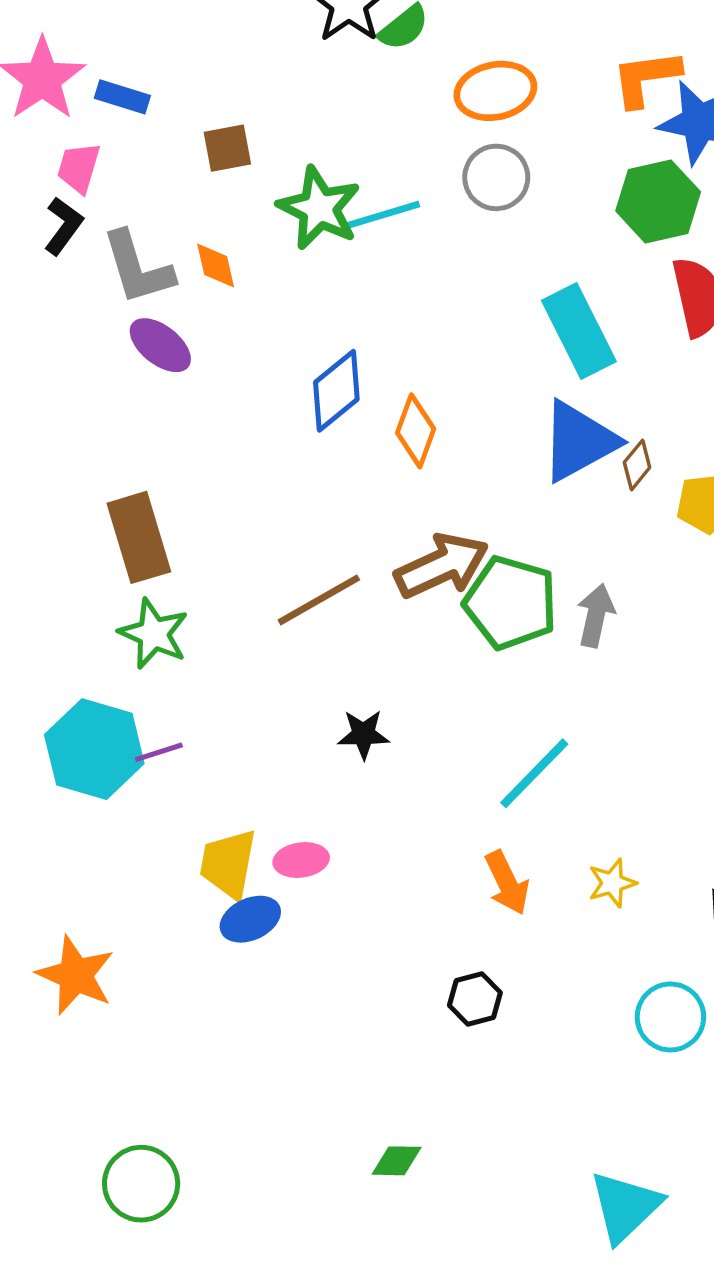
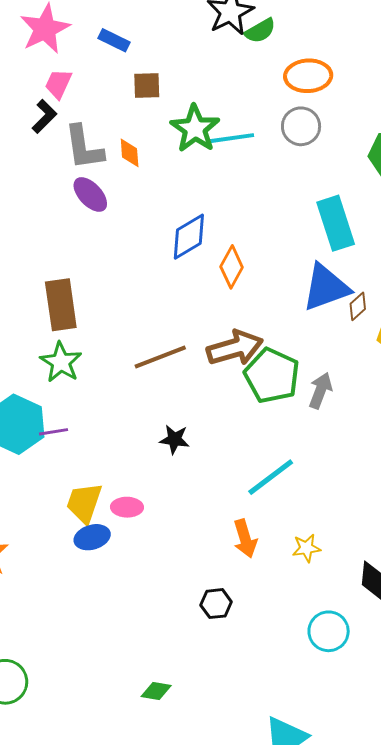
blue rectangle: (122, 97) -> (114, 40), moved

